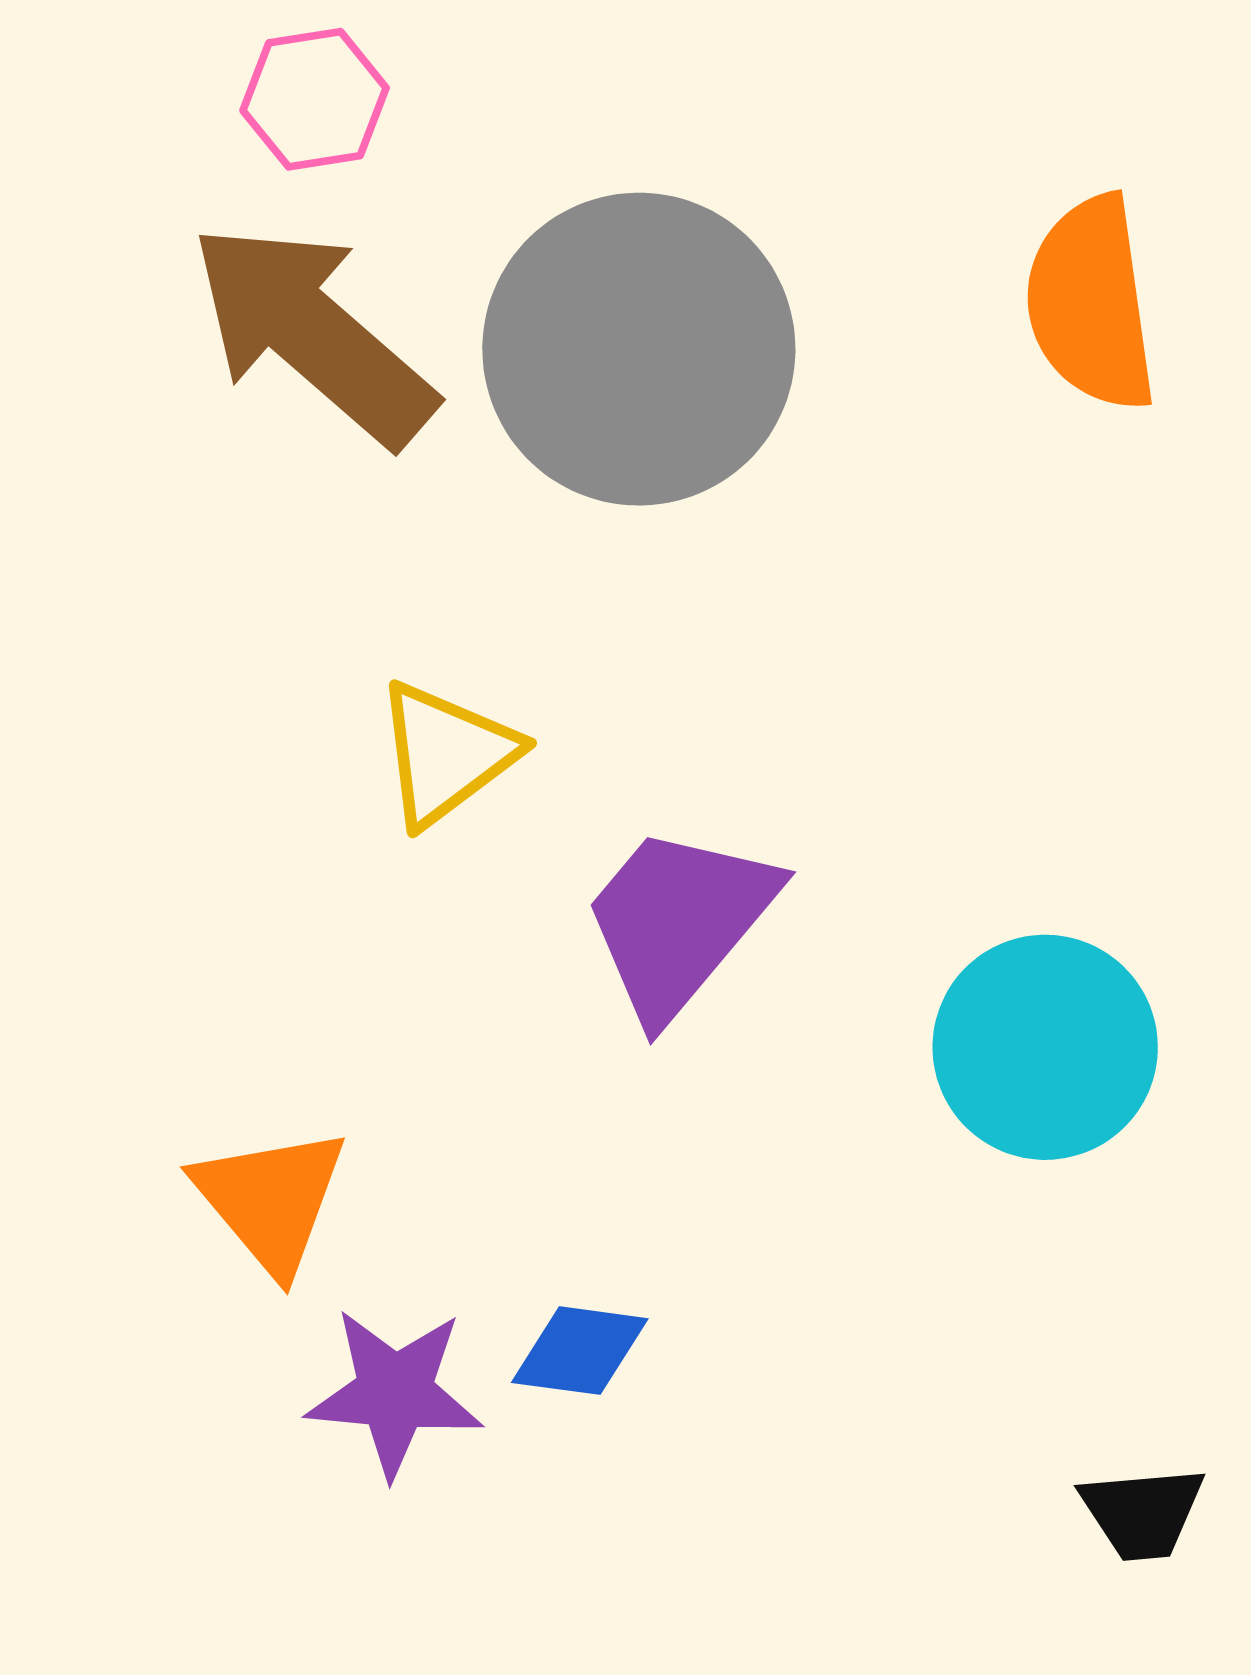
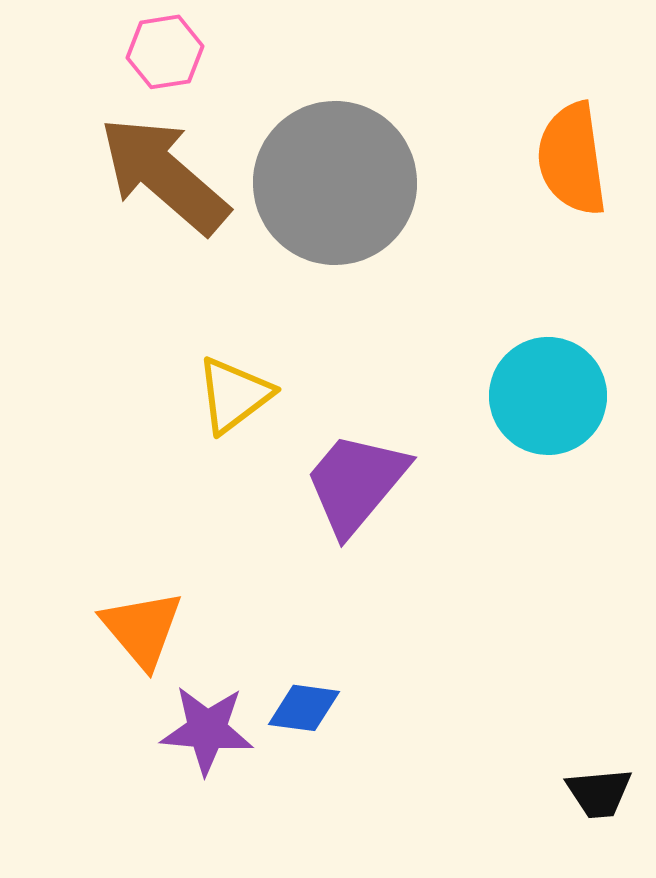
cyan circle: (1045, 1047) -> (548, 396), moved

